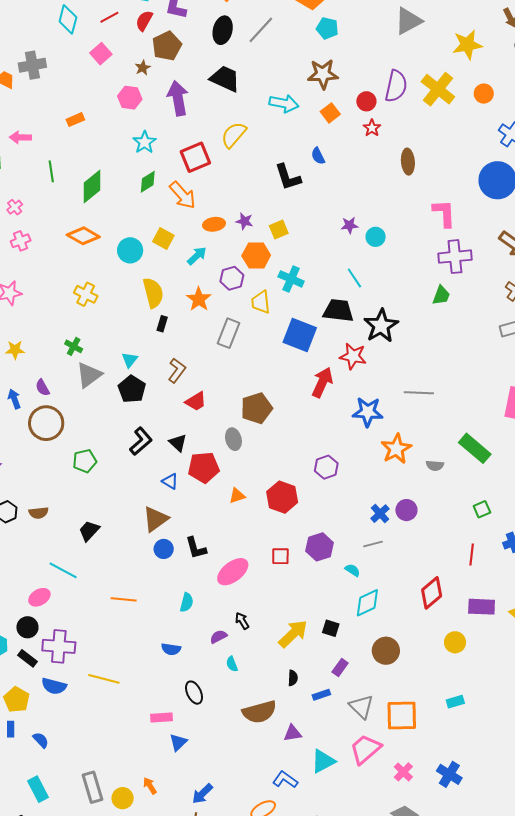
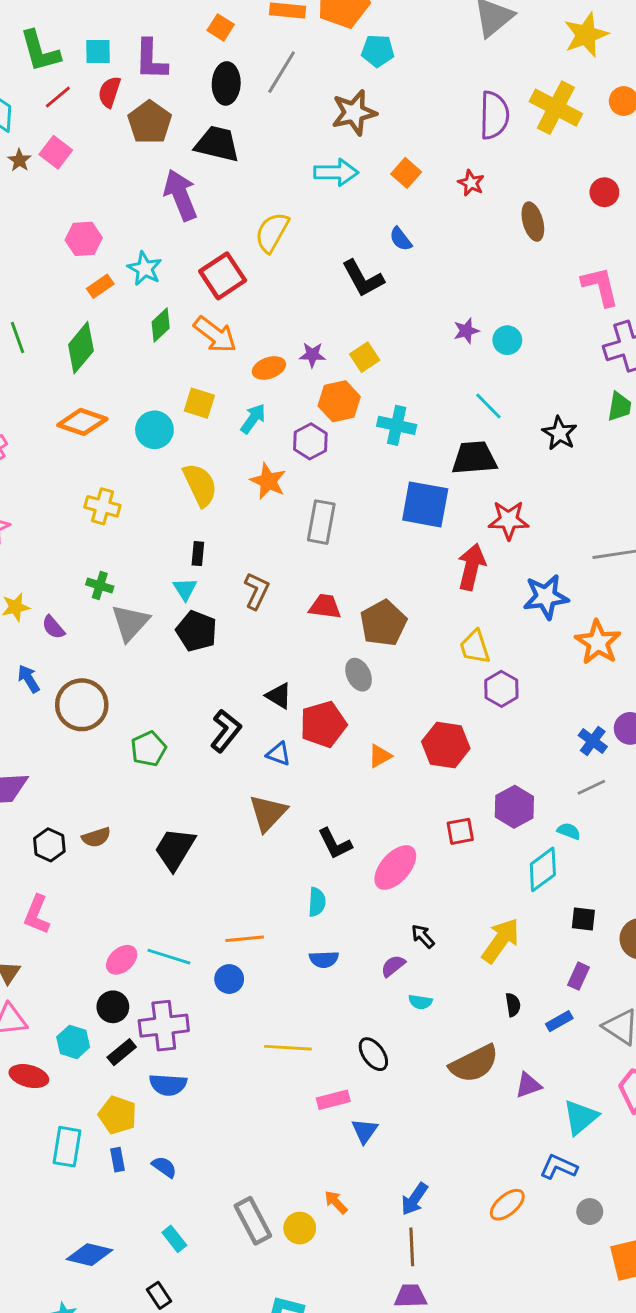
brown star: (143, 68) -> (19, 160), moved
brown star: (323, 74) -> (354, 113), moved
black trapezoid: (225, 79) -> (217, 144), moved
pink hexagon: (130, 98) -> (84, 239), moved
red circle: (366, 101) -> (604, 192), moved
orange rectangle: (75, 120) -> (100, 286), moved
yellow trapezoid: (261, 302) -> (475, 647), moved
black rectangle: (162, 324) -> (198, 554), moved
black star: (381, 326) -> (560, 433), moved, size x0.7
purple semicircle: (43, 388) -> (53, 627), moved
red trapezoid: (196, 401) -> (325, 607), moved, turned -130
black L-shape: (141, 441) -> (226, 731), moved
black trapezoid: (89, 531) -> (175, 849), size x1.4
blue circle: (164, 549) -> (229, 979), moved
cyan line: (63, 570) -> (169, 957), moved
cyan semicircle: (187, 602) -> (317, 902), moved
cyan diamond: (367, 603) -> (543, 869), moved
black square: (331, 628) -> (583, 919), moved
blue semicircle: (171, 649) -> (324, 959), moved
black rectangle: (28, 658) -> (122, 1052), turned -66
cyan semicircle: (232, 664) -> (420, 1002), turned -49
yellow line: (104, 679) -> (288, 1048), moved
blue L-shape: (285, 780) -> (559, 1167), moved
cyan rectangle: (38, 789) -> (174, 1239), size x0.7

